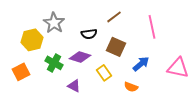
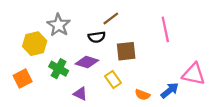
brown line: (114, 17) -> (111, 19), moved
brown square: (116, 47) -> (126, 51), turned -30
blue arrow: (141, 64) -> (170, 90), moved

